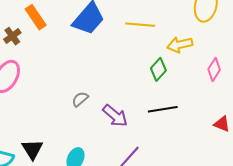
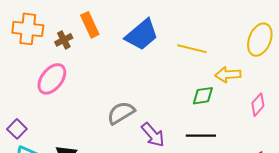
green diamond: (158, 69) -> (203, 96), turned 30
gray semicircle: (80, 99) -> (121, 113), size x1.6

